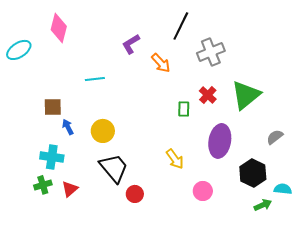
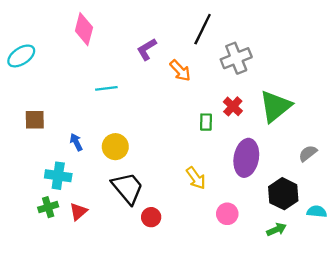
pink diamond: (59, 28) -> (84, 29), moved
brown square: (53, 107) -> (35, 120), moved
green arrow: (263, 205) -> (276, 229), moved

